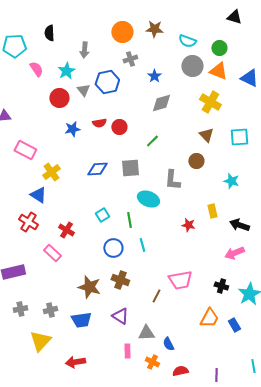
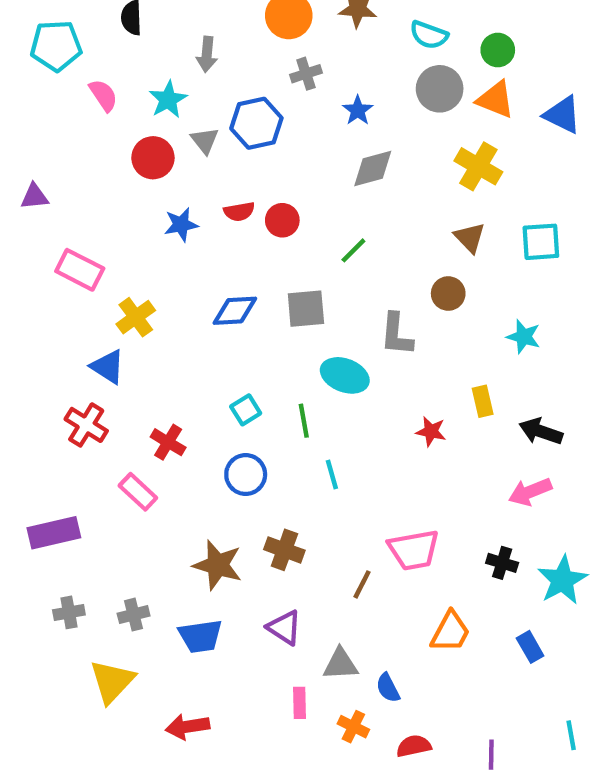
blue circle: (113, 248) -> (246, 475), moved
orange trapezoid: (209, 318) -> (450, 632), moved

